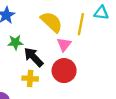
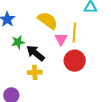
yellow line: (81, 24) -> (74, 32), moved
red circle: (64, 71) -> (75, 61), moved

